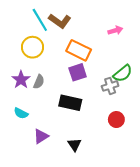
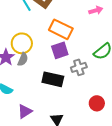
yellow circle: (33, 47) -> (22, 43), moved
gray cross: (110, 86) -> (79, 67), moved
red circle: (116, 120) -> (97, 103), moved

